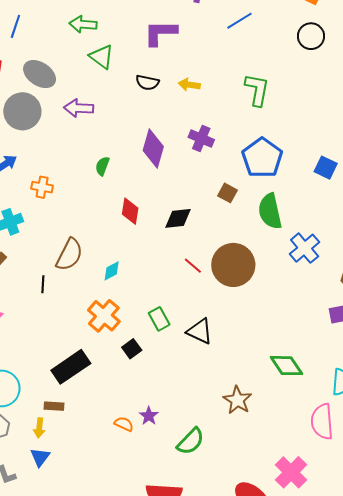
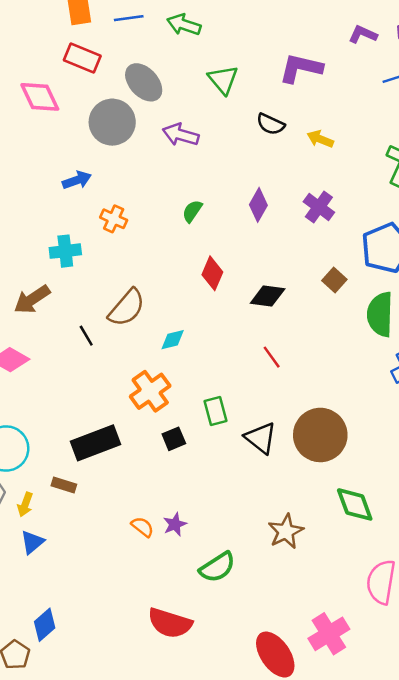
green arrow: (83, 24) -> (184, 25), moved
blue line: (15, 26) -> (129, 18), turned 50
purple diamond: (153, 148) -> (258, 205), size x0.7
brown circle: (233, 265) -> (320, 435), moved
black line: (43, 284) -> (86, 336), turned -48
yellow arrow: (39, 428) -> (25, 504), moved

